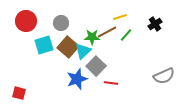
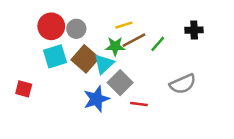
yellow line: (120, 17) -> (124, 25), moved
red circle: (26, 21) -> (51, 26), moved
black cross: (155, 24) -> (194, 30), turned 32
gray semicircle: (164, 76) -> (183, 84), moved
red square: (19, 93) -> (24, 89), moved

